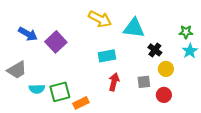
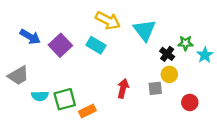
cyan triangle: (134, 28) -> (145, 30), turned 45
green star: (186, 32) -> (185, 43), moved
cyan rectangle: (107, 56) -> (96, 45), moved, turned 42
yellow circle: (166, 69) -> (169, 74), moved
red circle: (164, 95) -> (190, 102), moved

